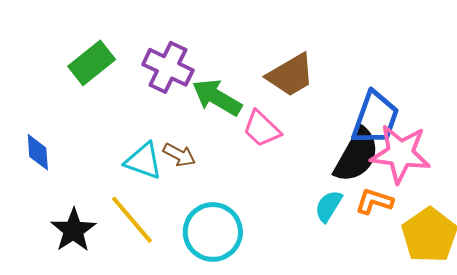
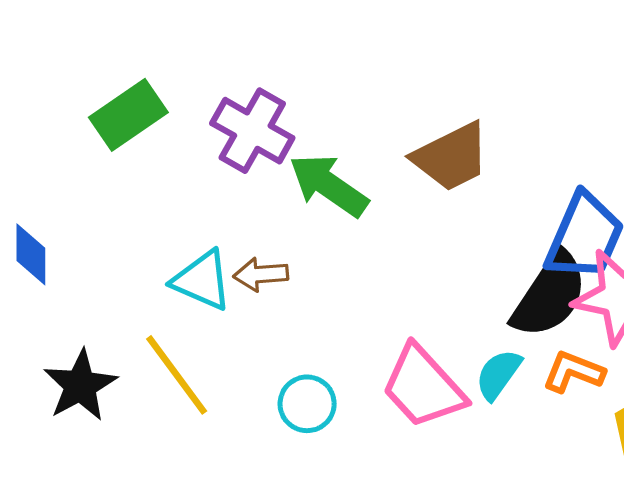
pink trapezoid: (262, 129) -> (423, 387), moved, size x1.4
brown arrow: (179, 155) -> (261, 274), turned 144
cyan circle: (213, 232) -> (307, 404), size x0.6

